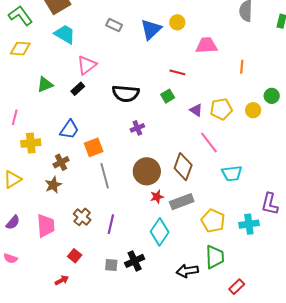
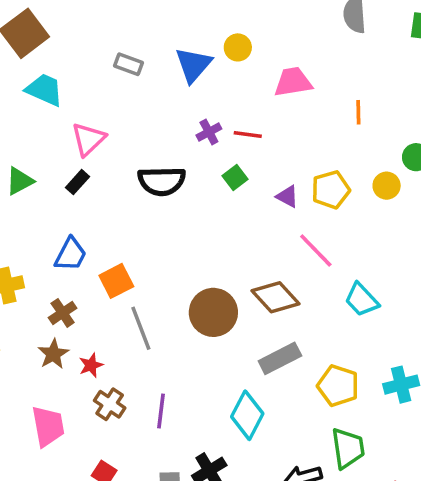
purple cross: (137, 128) -> (209, 132), moved
brown diamond: (183, 167) -> (275, 297), turned -56
cyan trapezoid: (232, 173) -> (362, 300), turned 60
red star: (157, 197) -> (91, 365), moved

